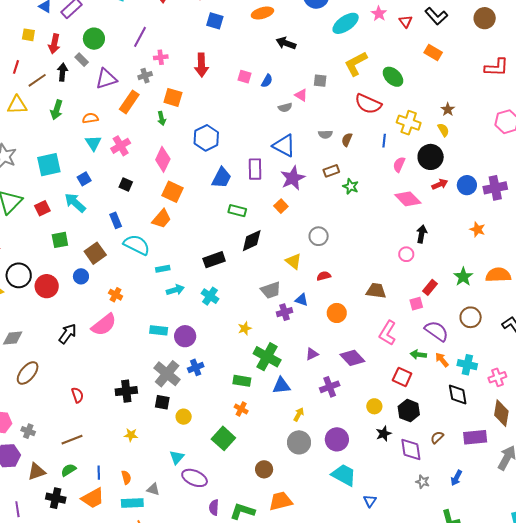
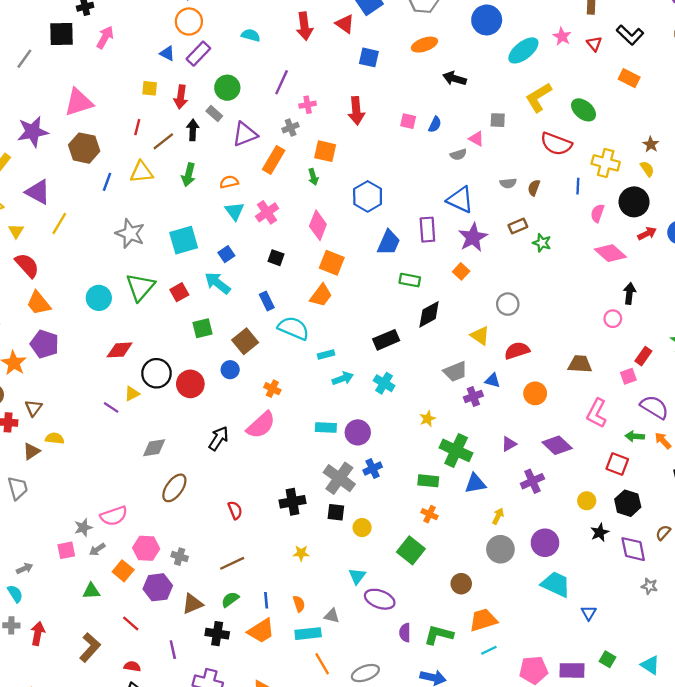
red semicircle: (324, 276) -> (517, 351), size x1.5

